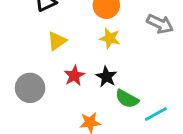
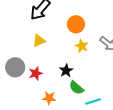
yellow star: (110, 38) -> (82, 46), moved
red star: (74, 76) -> (36, 73), moved

